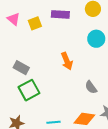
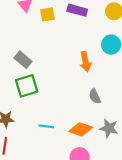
orange arrow: (67, 61) -> (86, 62), moved

